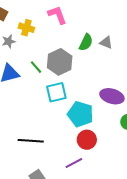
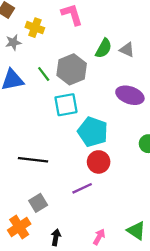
purple ellipse: (112, 96) -> (130, 95), moved

